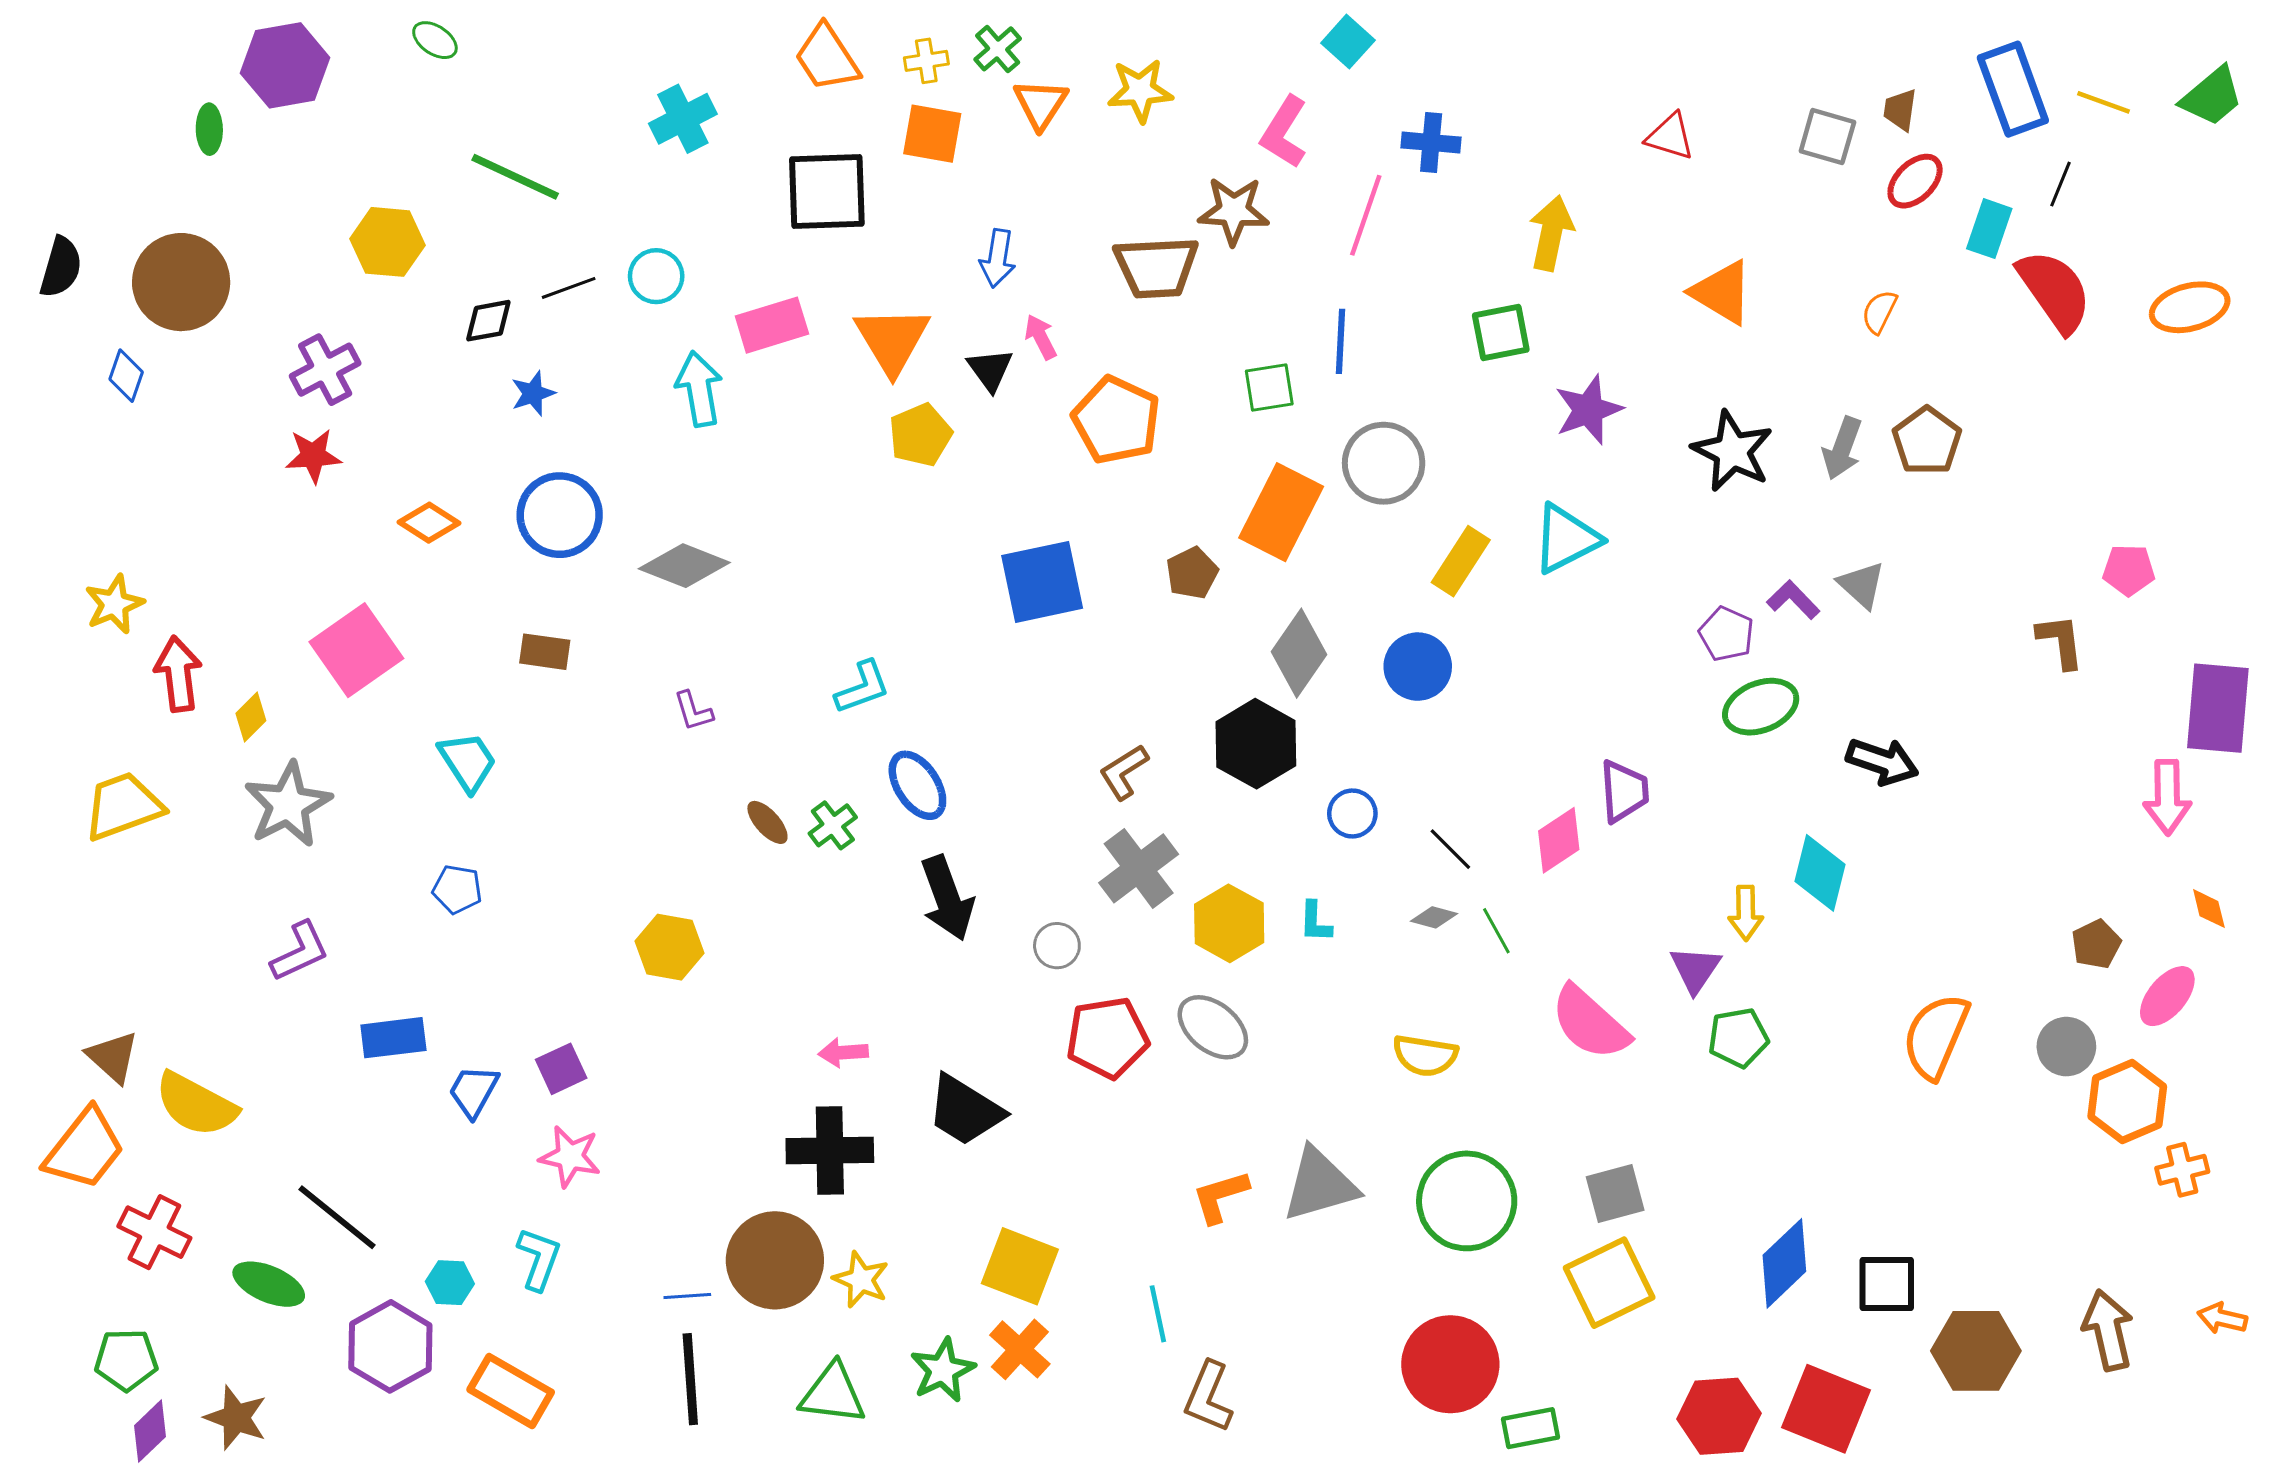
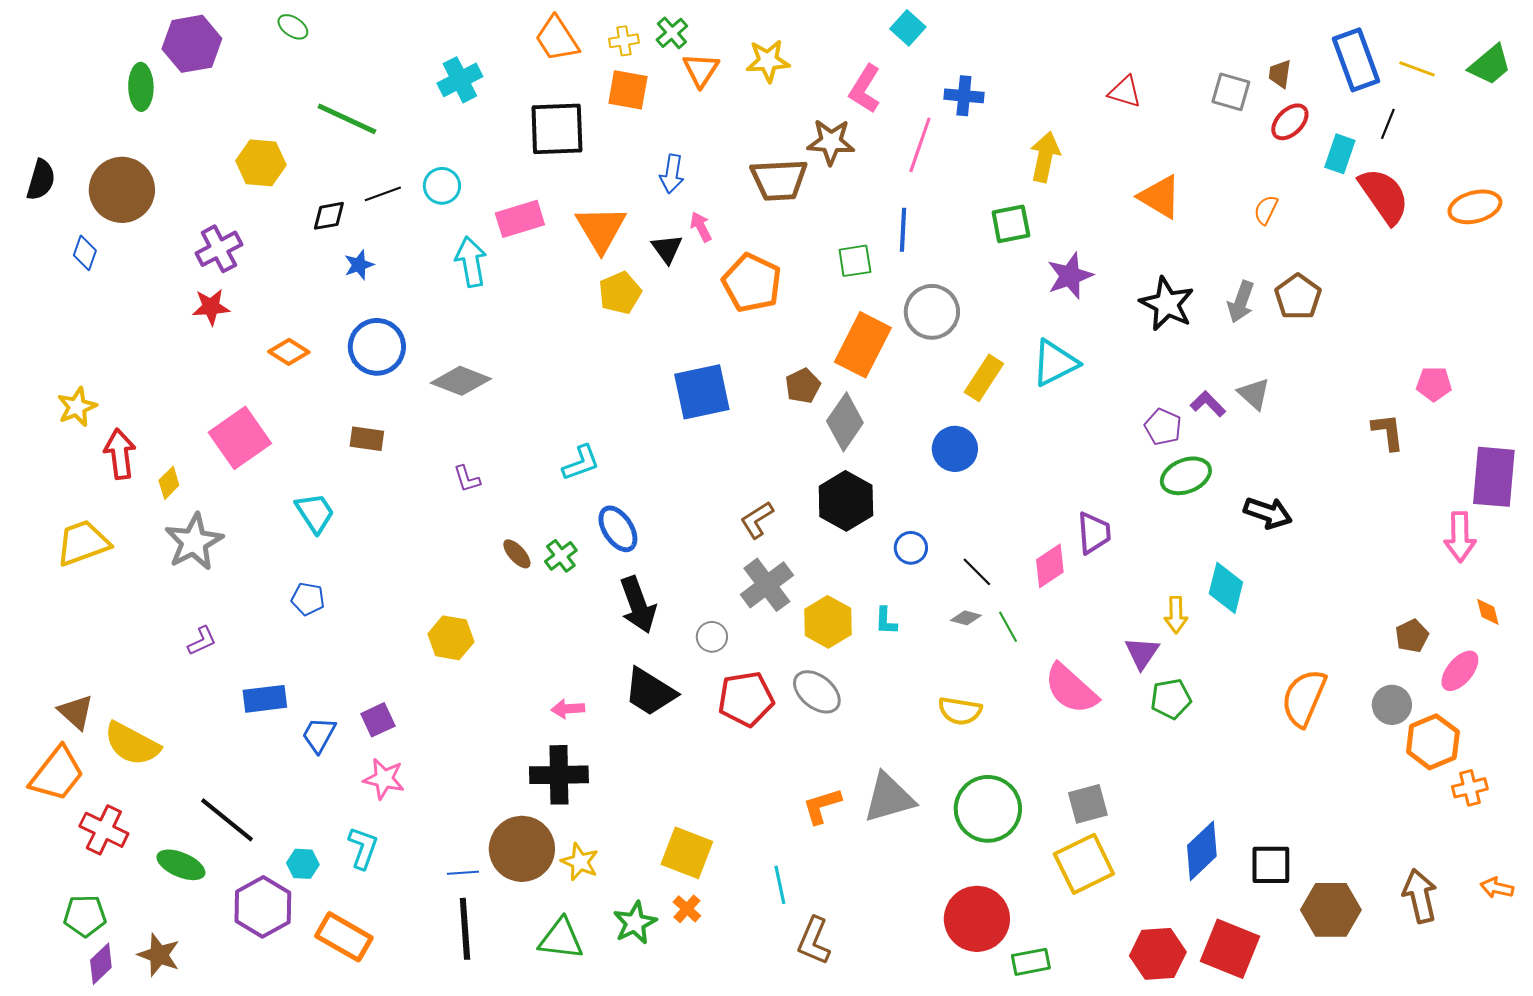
green ellipse: (209, 129) -> (141, 87), size x1.4
gray diamond: (1299, 653) -> (845, 422), moved
purple L-shape: (300, 952) -> (202, 641), size x0.7
black trapezoid: (965, 1110) -> (650, 692), moved
orange cross: (1020, 1349) -> (687, 909), size x0.7

